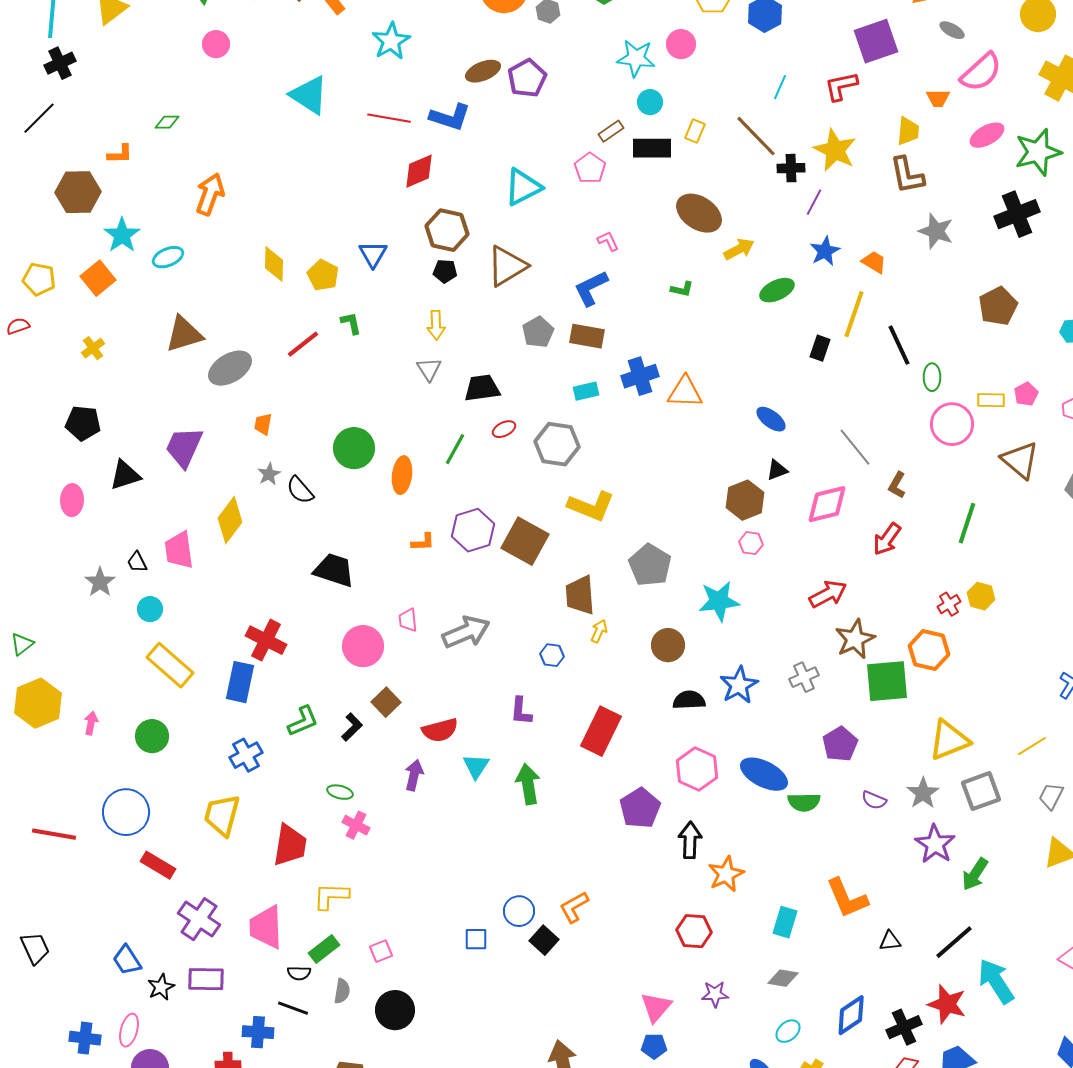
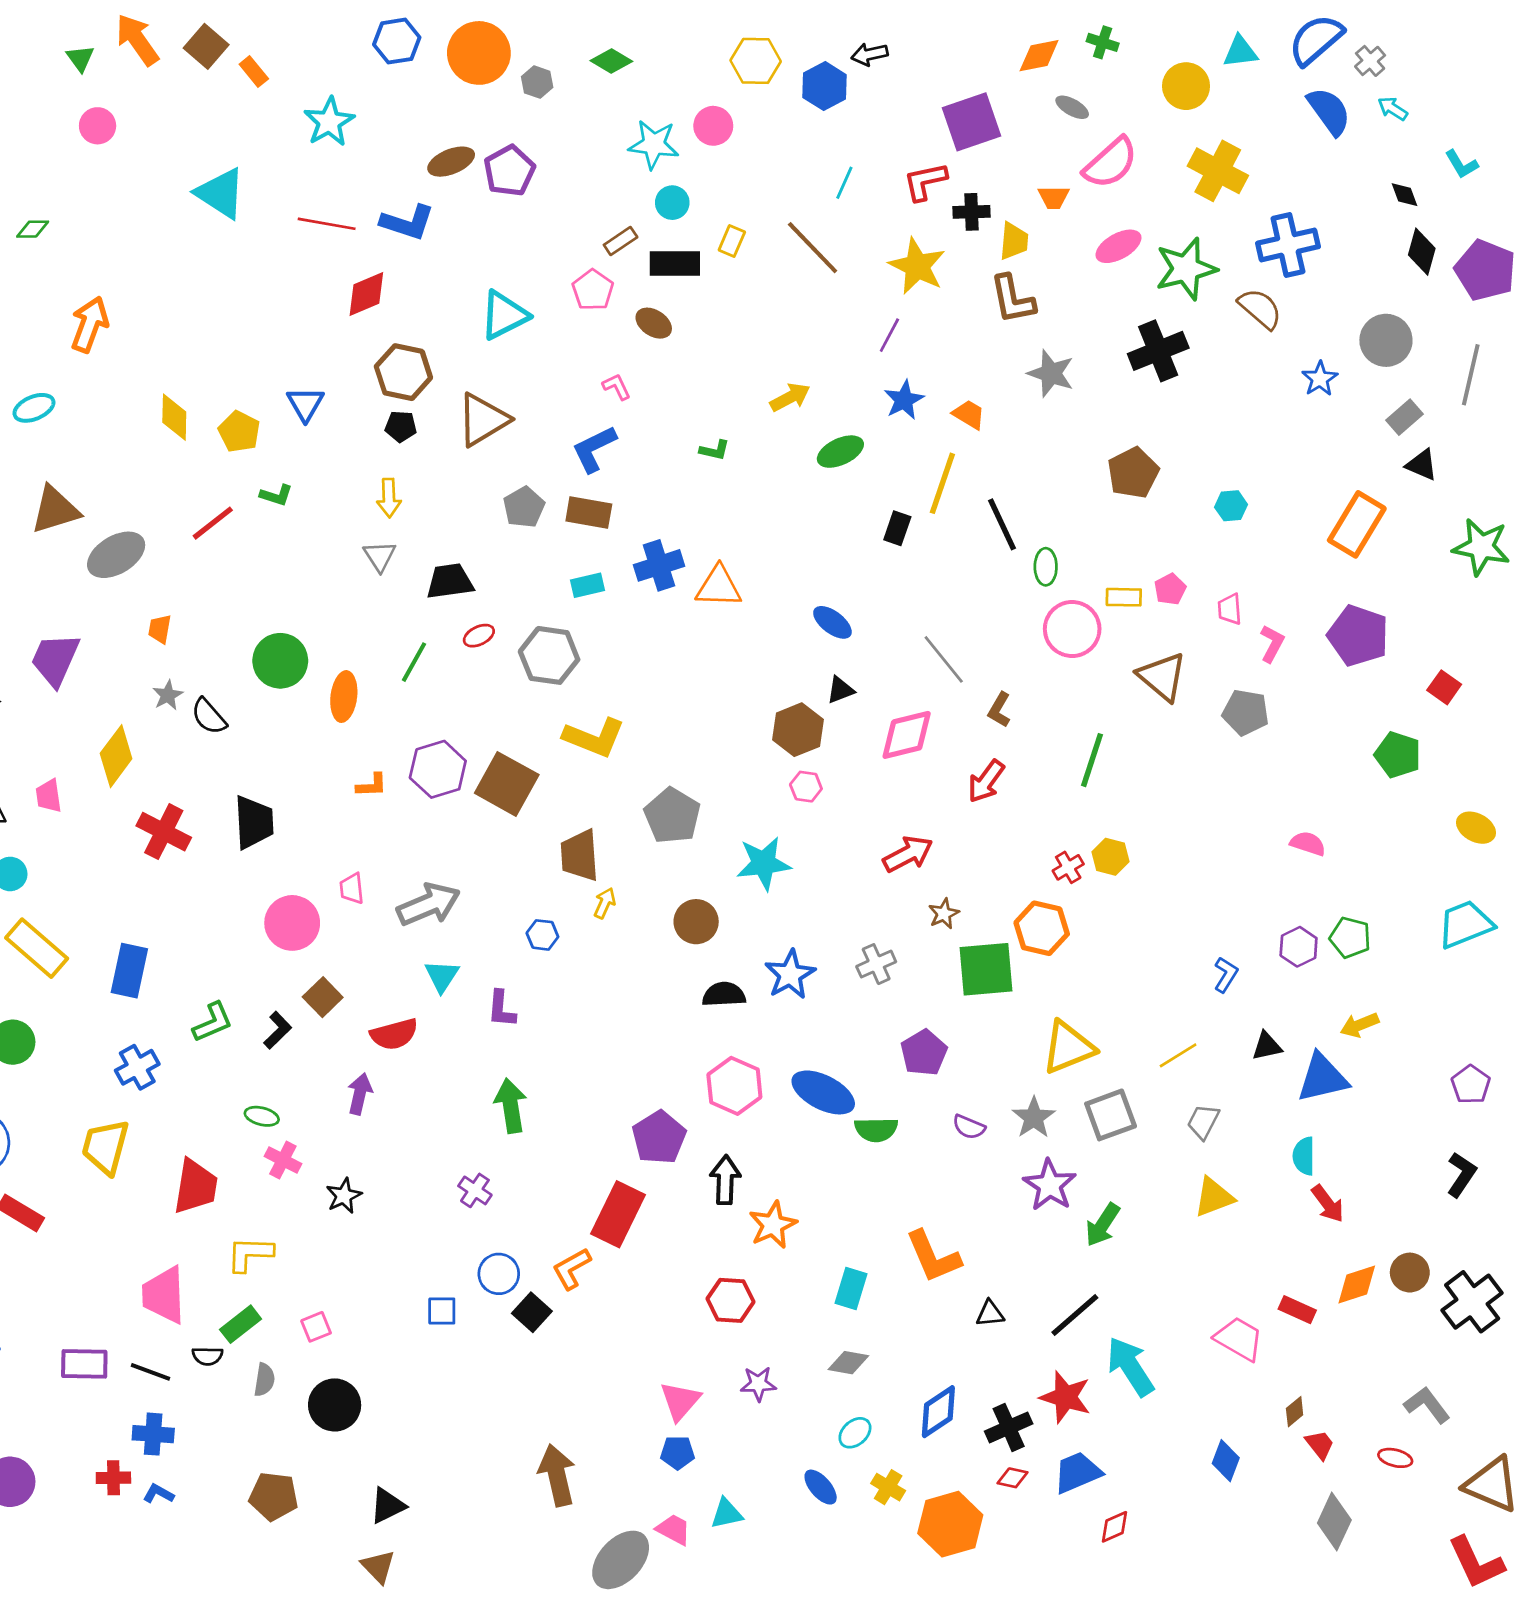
black cross: (791, 168) -> (971, 212), moved
brown ellipse: (699, 213) -> (654, 323), moved, size x0.6
green L-shape: (351, 323) -> (276, 495), turned 120
pink trapezoid: (179, 550) -> (49, 796), size x0.7
black trapezoid: (334, 570) -> (254, 822), turned 69
brown star: (855, 639) -> (944, 914), size x0.6
red cross: (266, 640) -> (164, 832), moved
red rectangle: (601, 731) -> (618, 1214), moved
cyan triangle: (476, 766) -> (442, 976), moved
purple cross: (199, 919) -> (475, 1190), moved, size x0.6
black star: (161, 987) -> (344, 1196), moved
black line: (293, 1008) -> (150, 1372), moved

